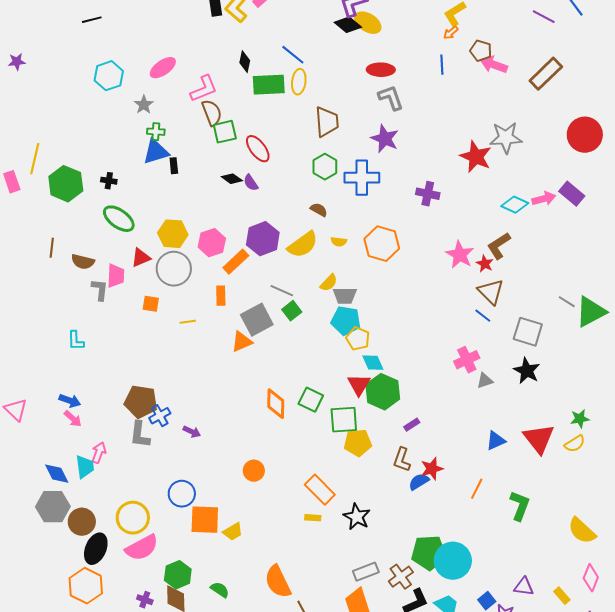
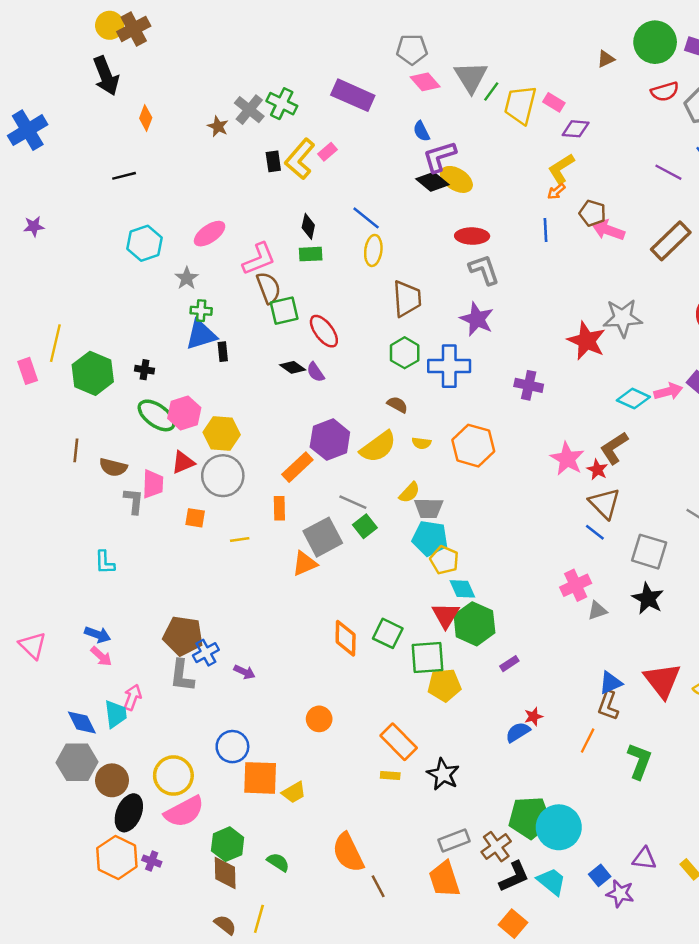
green rectangle: (269, 85) -> (311, 254), moved, size x0.6
pink hexagon: (212, 243) -> (184, 413), moved
brown L-shape: (402, 460) -> (608, 706), moved
red star: (432, 469) -> (533, 717), size x0.7
purple cross: (145, 600) -> (152, 861), moved

